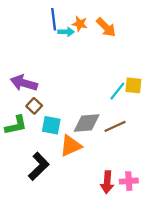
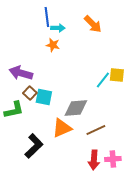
orange star: (80, 24) -> (53, 45), moved
cyan square: (51, 125) -> (44, 97), moved
brown line: (115, 126) -> (96, 130), moved

